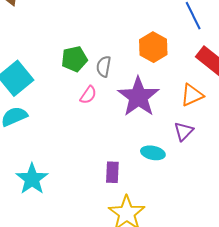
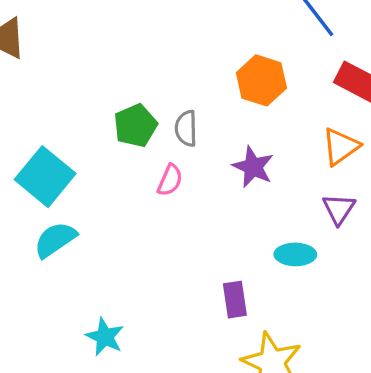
purple star: (138, 97) -> (253, 167), size x0.6
cyan star: (32, 179) -> (105, 337), size x0.7

